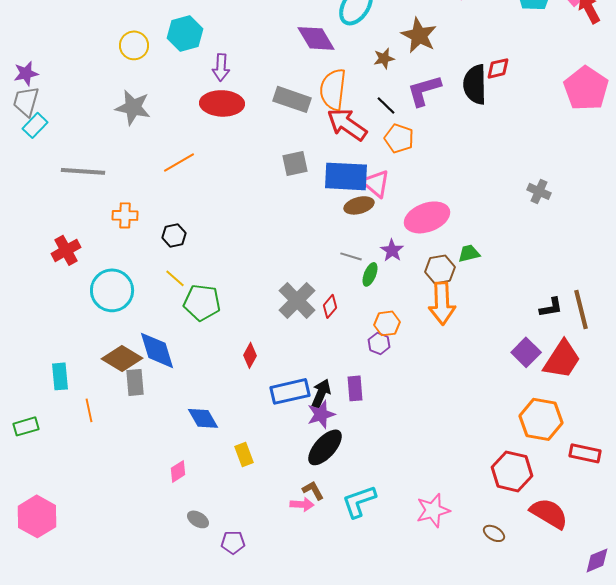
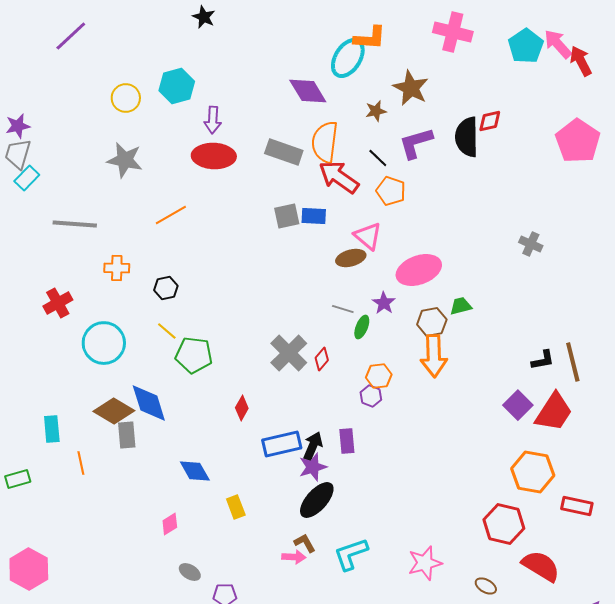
blue rectangle: (346, 176) -> (314, 216), moved, size x0.6

